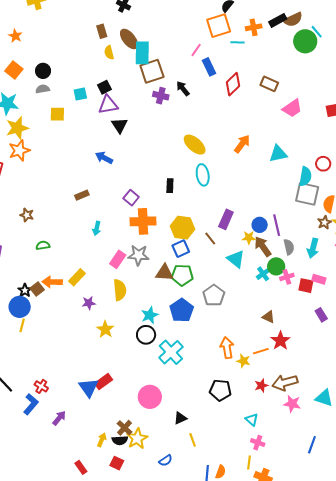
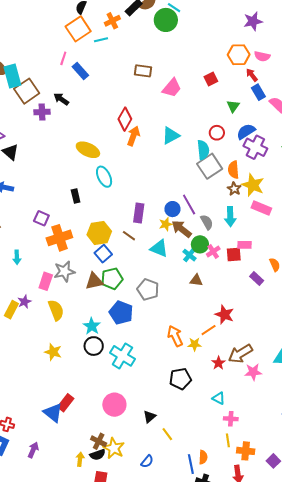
red diamond: (233, 84) -> (125, 119), moved
gray square: (307, 194) -> (210, 166), turned -30
purple star: (89, 303) -> (24, 302), moved
brown triangle: (268, 317) -> (196, 280), moved

